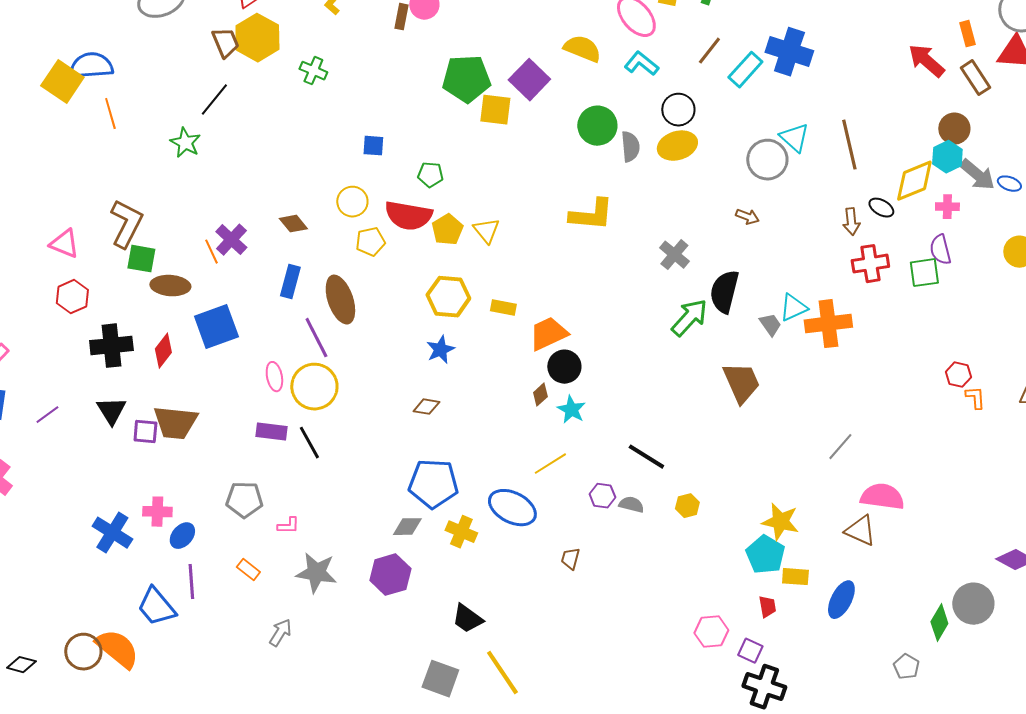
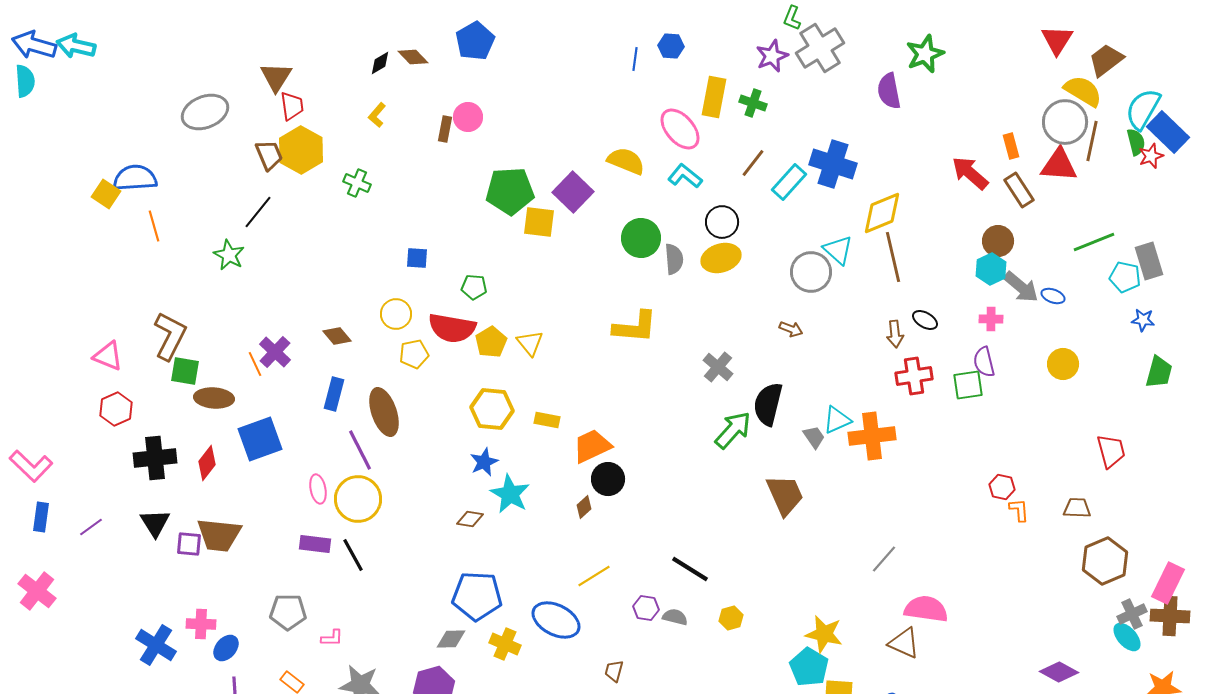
yellow square: (62, 82) -> (106, 194), size x0.7
yellow diamond: (914, 181) -> (882, 213), moved
cyan star: (571, 410) -> (510, 494), moved, size x1.4

